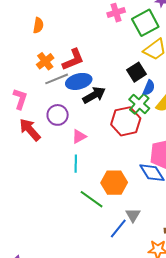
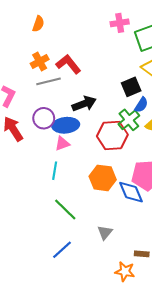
red L-shape: (73, 60) -> (68, 64), turned -115
blue ellipse: (79, 81) -> (66, 125), moved
orange hexagon: (114, 183) -> (103, 178), moved
blue line: (118, 229) -> (62, 250), moved

